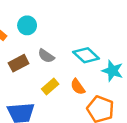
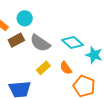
gray semicircle: (46, 56) -> (40, 43), size x1.5
brown rectangle: (19, 63) -> (16, 40), moved

